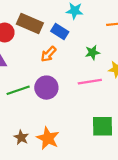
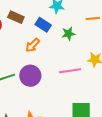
brown rectangle: (30, 24) -> (16, 17), size x0.7
green star: (92, 53) -> (68, 34), moved

